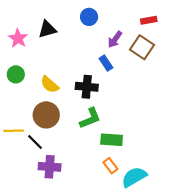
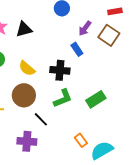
black triangle: (47, 29) -> (24, 29), moved
green rectangle: (112, 140) -> (96, 99), moved, turned -36
black line: (35, 142) -> (41, 119), moved

